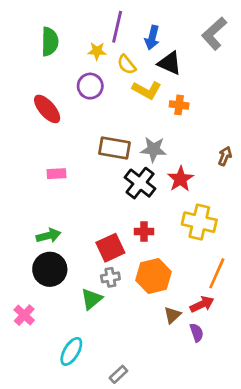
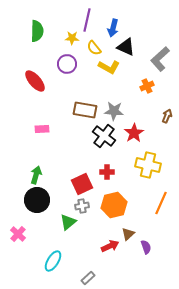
gray L-shape: (214, 34) -> (160, 59), moved
orange cross: (179, 105) -> (147, 86), moved, turned -32
green arrow: (48, 236) -> (36, 175), turned -60
red arrow: (202, 304) -> (110, 246), moved

